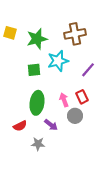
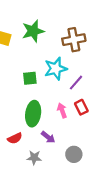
green star: (37, 39) -> (33, 31), moved
purple line: (88, 70) -> (76, 83), moved
gray circle: (75, 116) -> (74, 154), moved

